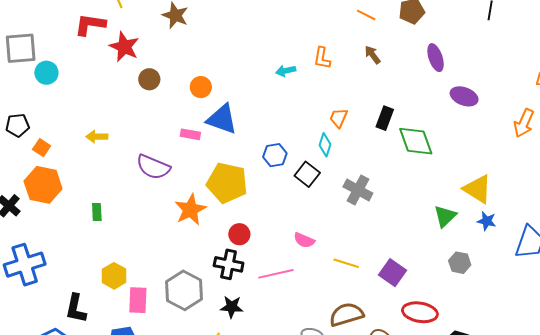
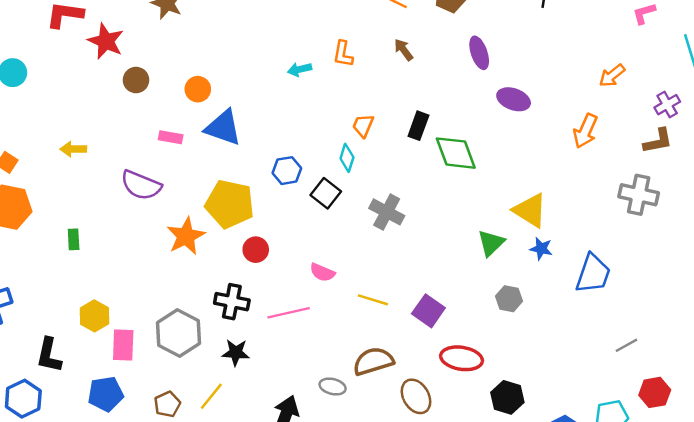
pink rectangle: (190, 134) -> (171, 137), moved
red circle: (239, 234) -> (256, 250), moved

